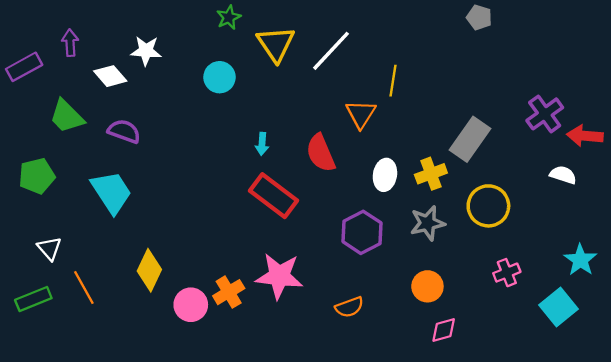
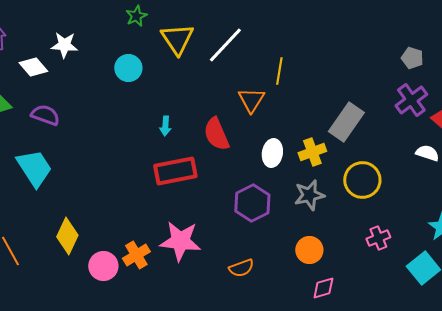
gray pentagon: (479, 17) -> (412, 58), moved
red rectangle: (274, 196) -> (175, 171), turned -48

